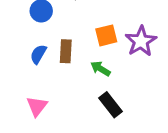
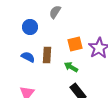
blue semicircle: (38, 54) -> (28, 57), turned 88

